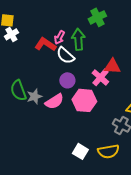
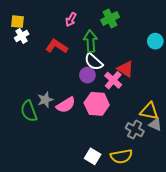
pink arrow: (59, 37) -> (71, 20), moved
white semicircle: (65, 55) -> (94, 62), moved
red triangle: (112, 66) -> (125, 69), turned 30
purple circle: (67, 80) -> (87, 75), moved
green semicircle: (18, 90) -> (29, 111), moved

